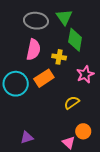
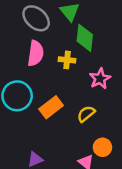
gray ellipse: (36, 21) -> (36, 18), turned 40
orange rectangle: (44, 78) -> (51, 107), moved

